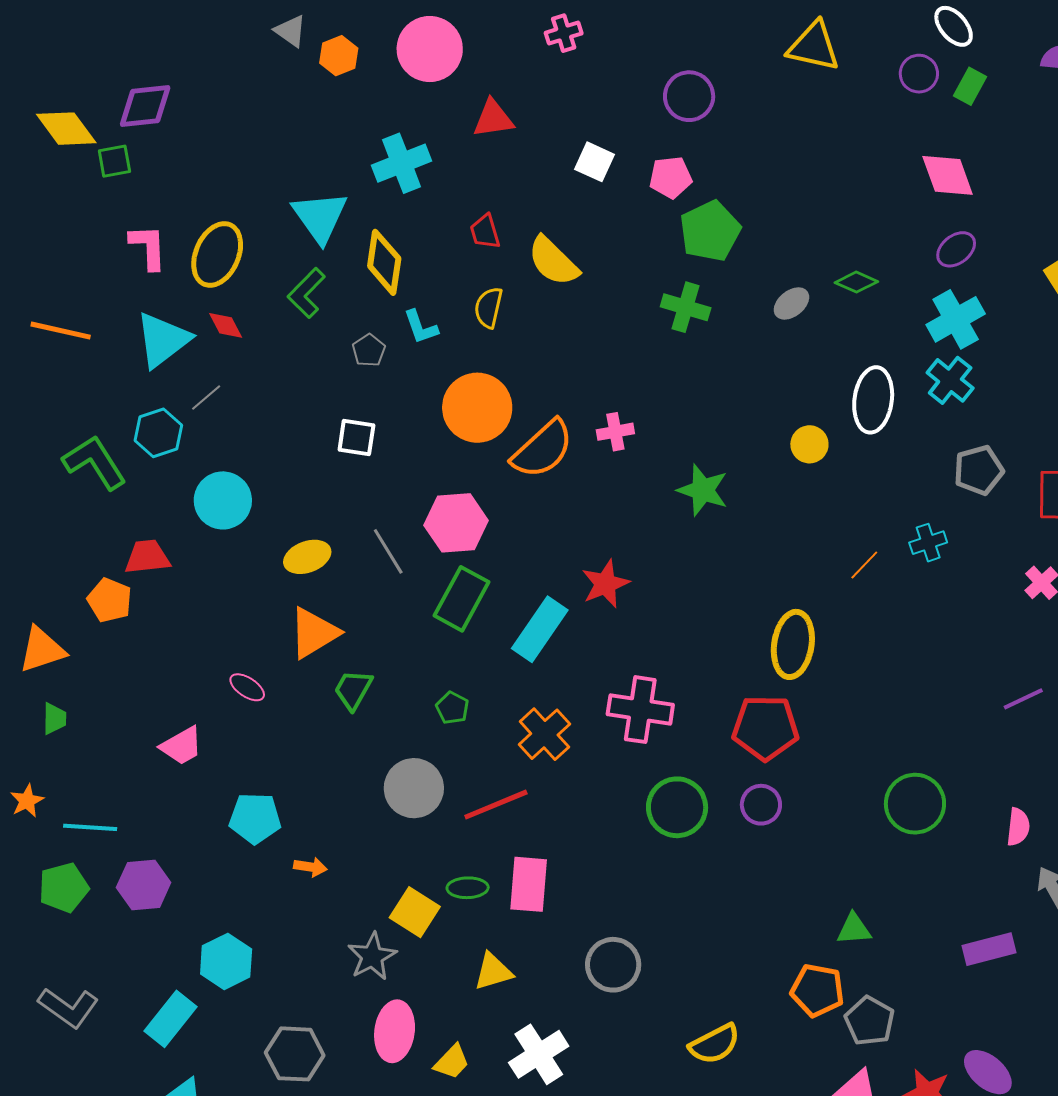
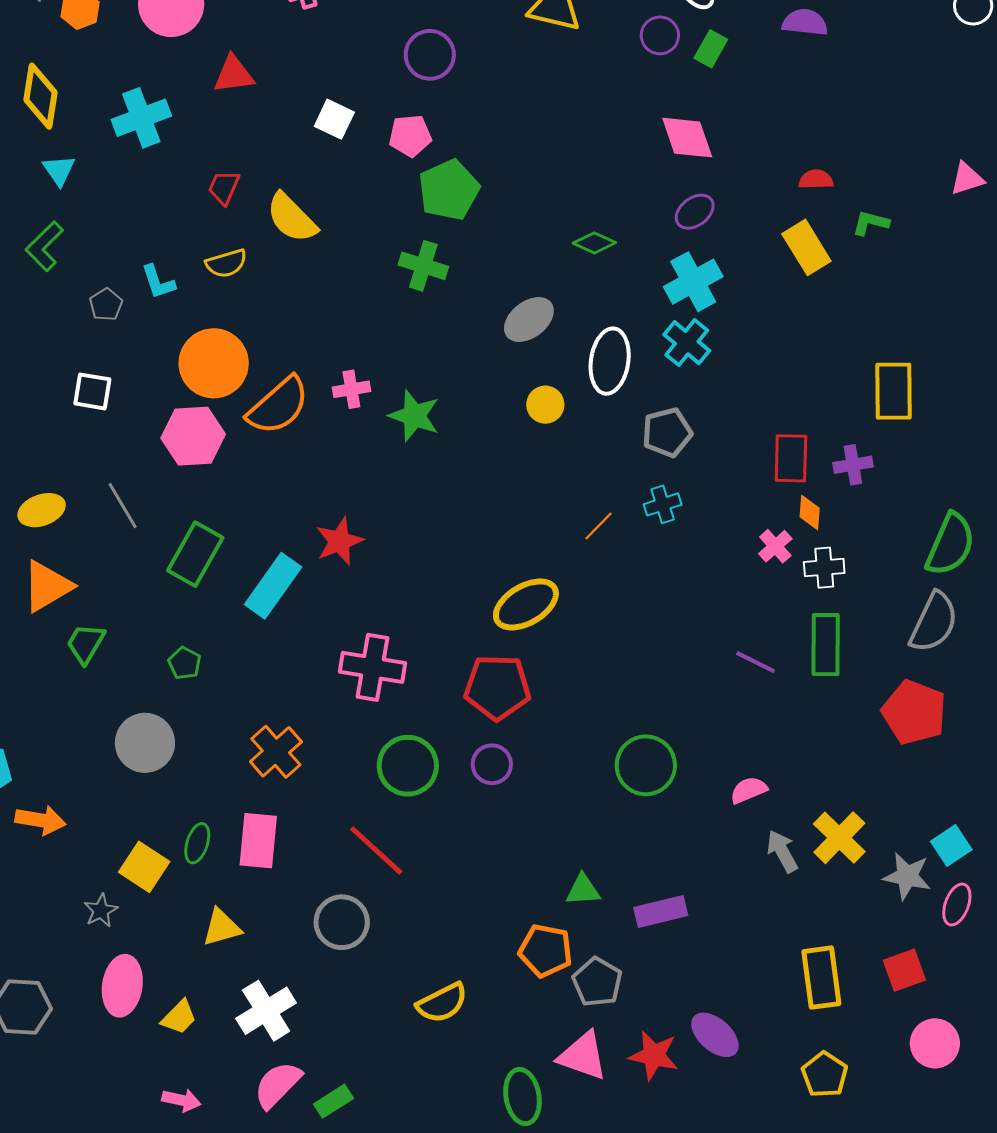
cyan triangle: (320, 217) -> (59, 170), size x0.6
red trapezoid: (485, 232) -> (224, 187), turned 39
yellow diamond: (384, 262) -> (40, 96), moved
gray ellipse: (791, 303) -> (529, 320), moved, size x1.4
yellow semicircle: (489, 308) -> (226, 263), turned -120
gray pentagon: (979, 470) -> (667, 432), moved
green star: (703, 490) -> (414, 416), moved
pink hexagon: (456, 523) -> (193, 436), moved
yellow ellipse: (793, 644) -> (526, 604), turned 50
purple line: (1023, 699) -> (756, 662), turned 51
orange cross: (544, 734) -> (276, 752), moved
red line: (496, 805) -> (376, 850), moved, turned 64
pink semicircle: (1018, 827) -> (749, 790), turned -120
orange arrow: (310, 867) -> (40, 820), size x1.5
green ellipse: (468, 888) -> (197, 843), turned -72
purple rectangle: (989, 949) -> (661, 911), moved
gray star: (372, 956) -> (101, 911), size x0.7

